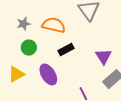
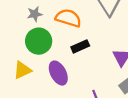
green circle: (29, 48) -> (39, 41), size x1.5

